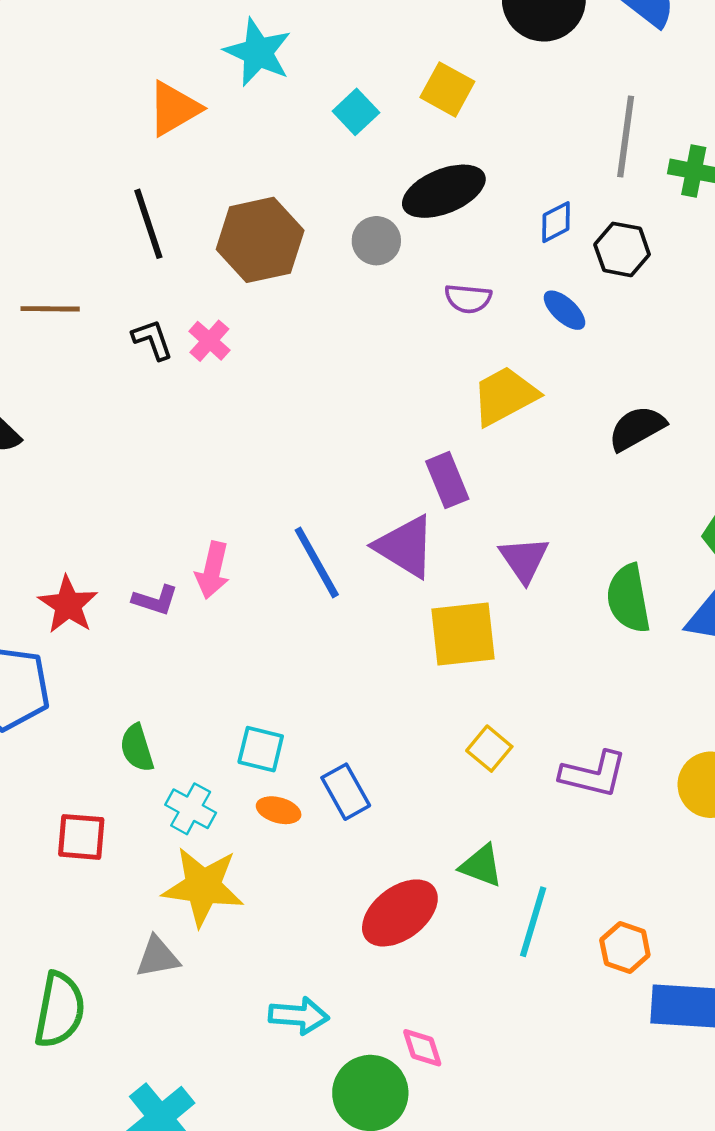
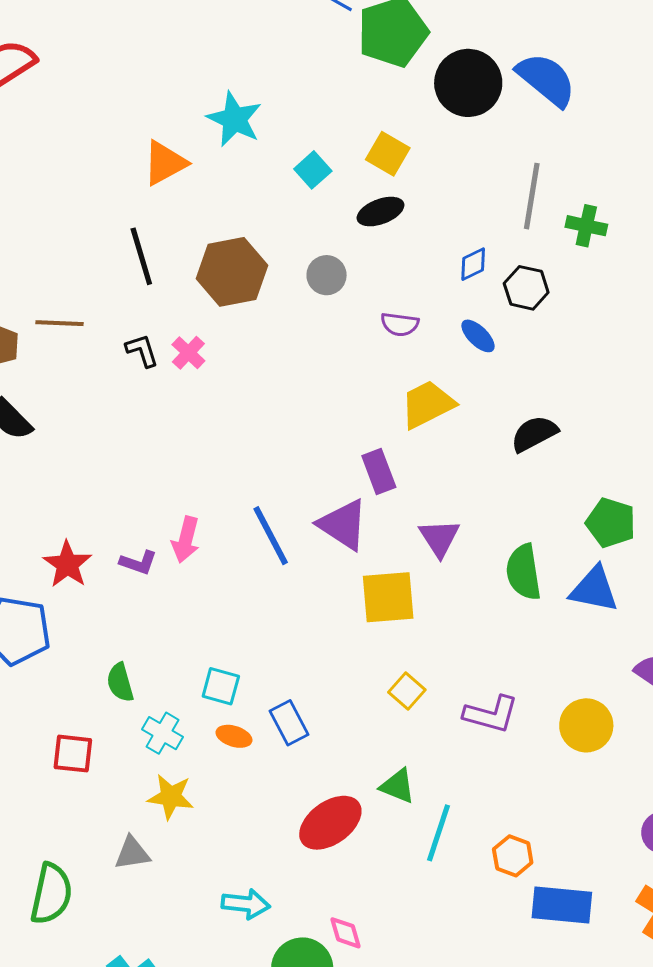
black ellipse: (444, 191) -> (380, 212), moved, size x0.7
yellow star: (203, 887) -> (171, 797), size x0.7

